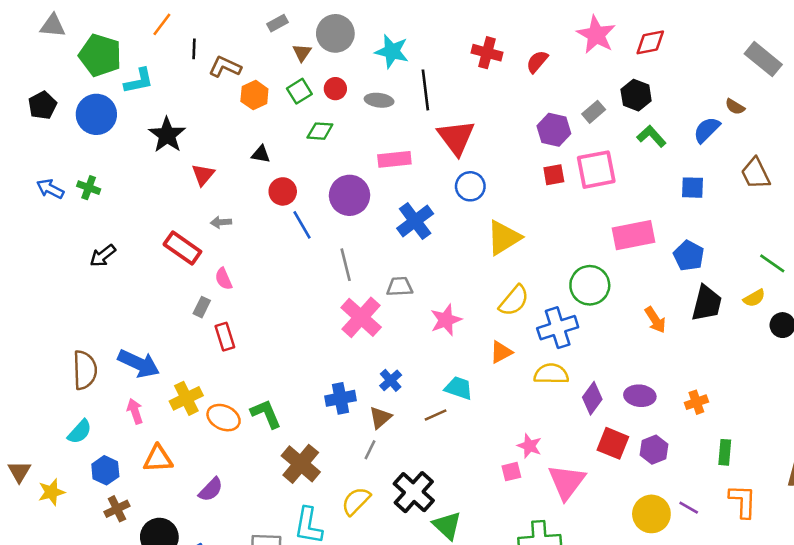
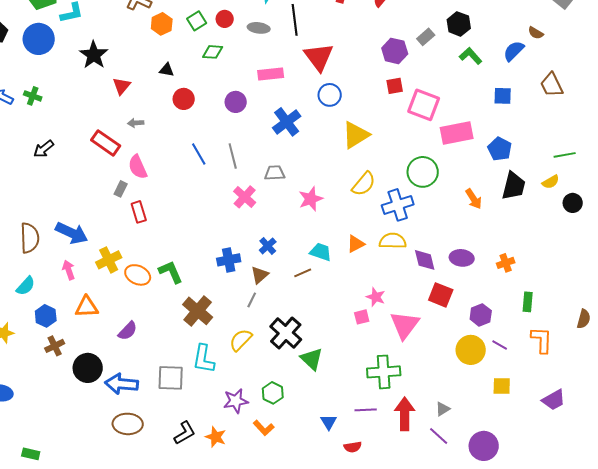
pink square: (596, 170) -> (424, 105), moved, turned 32
purple circle: (349, 195) -> (236, 102), size x0.7
blue line: (302, 225) -> (199, 154), moved
green line: (772, 263) -> (565, 155), turned -45
pink semicircle: (224, 279) -> (138, 167), size x1.4
pink cross: (361, 317) -> (245, 197), size x0.7
orange triangle: (501, 352) -> (356, 244), moved
purple diamond: (592, 398) -> (425, 260), turned -50
purple hexagon: (654, 450) -> (481, 315), moved

